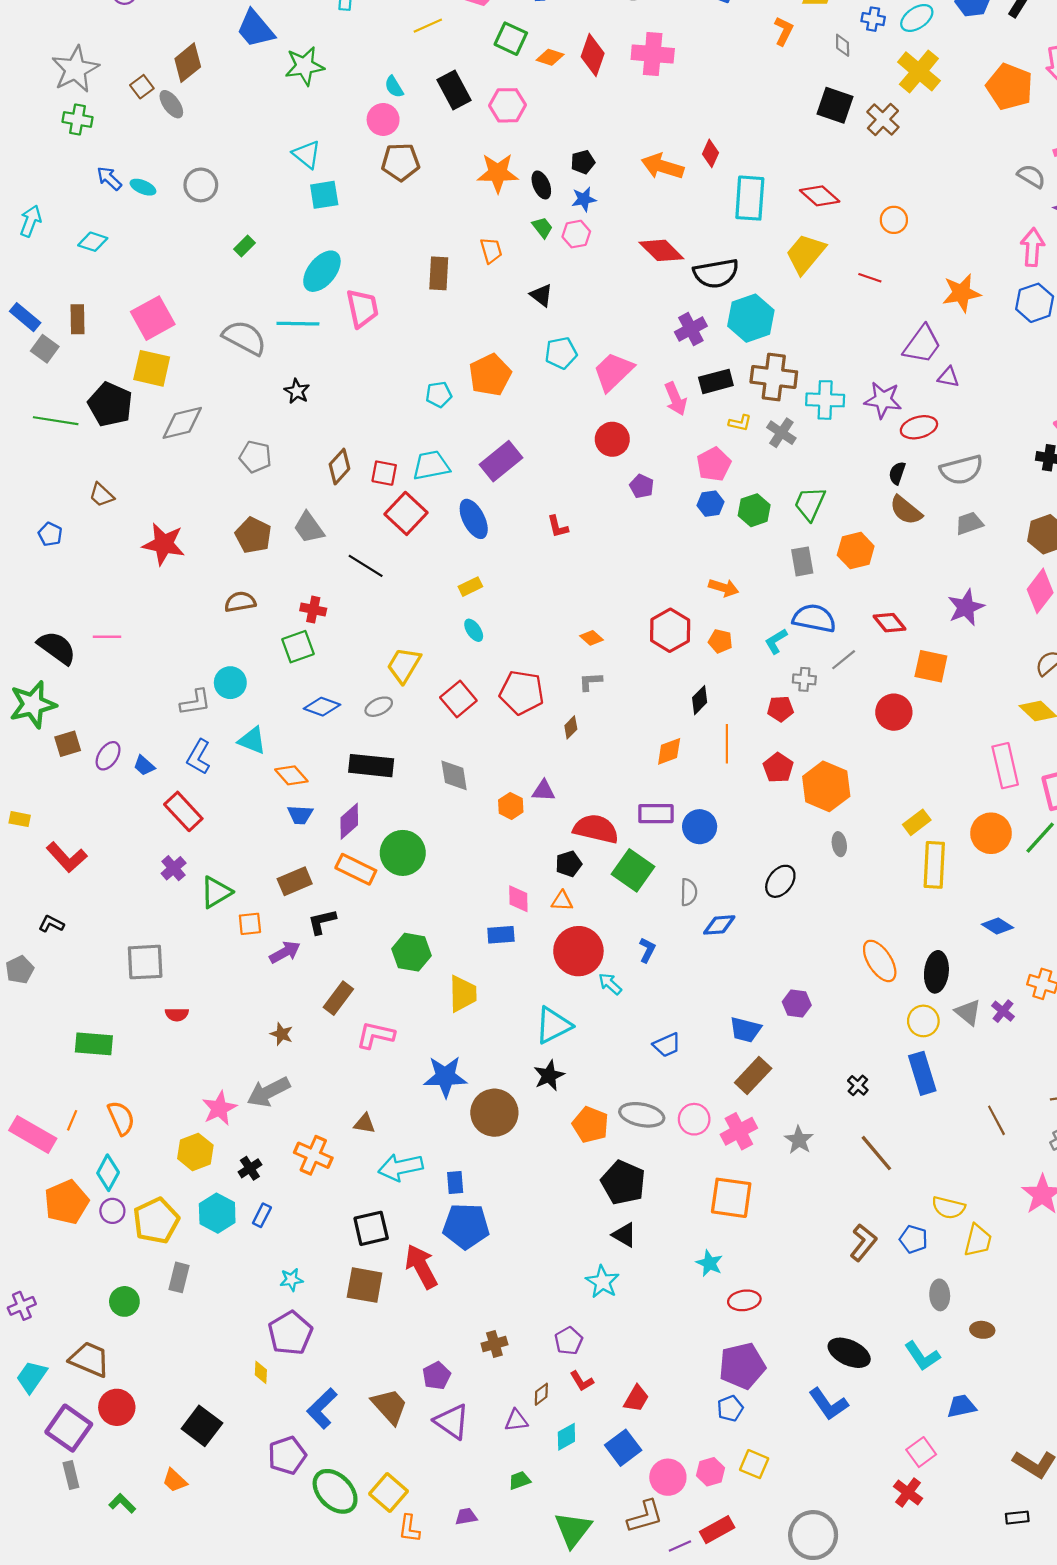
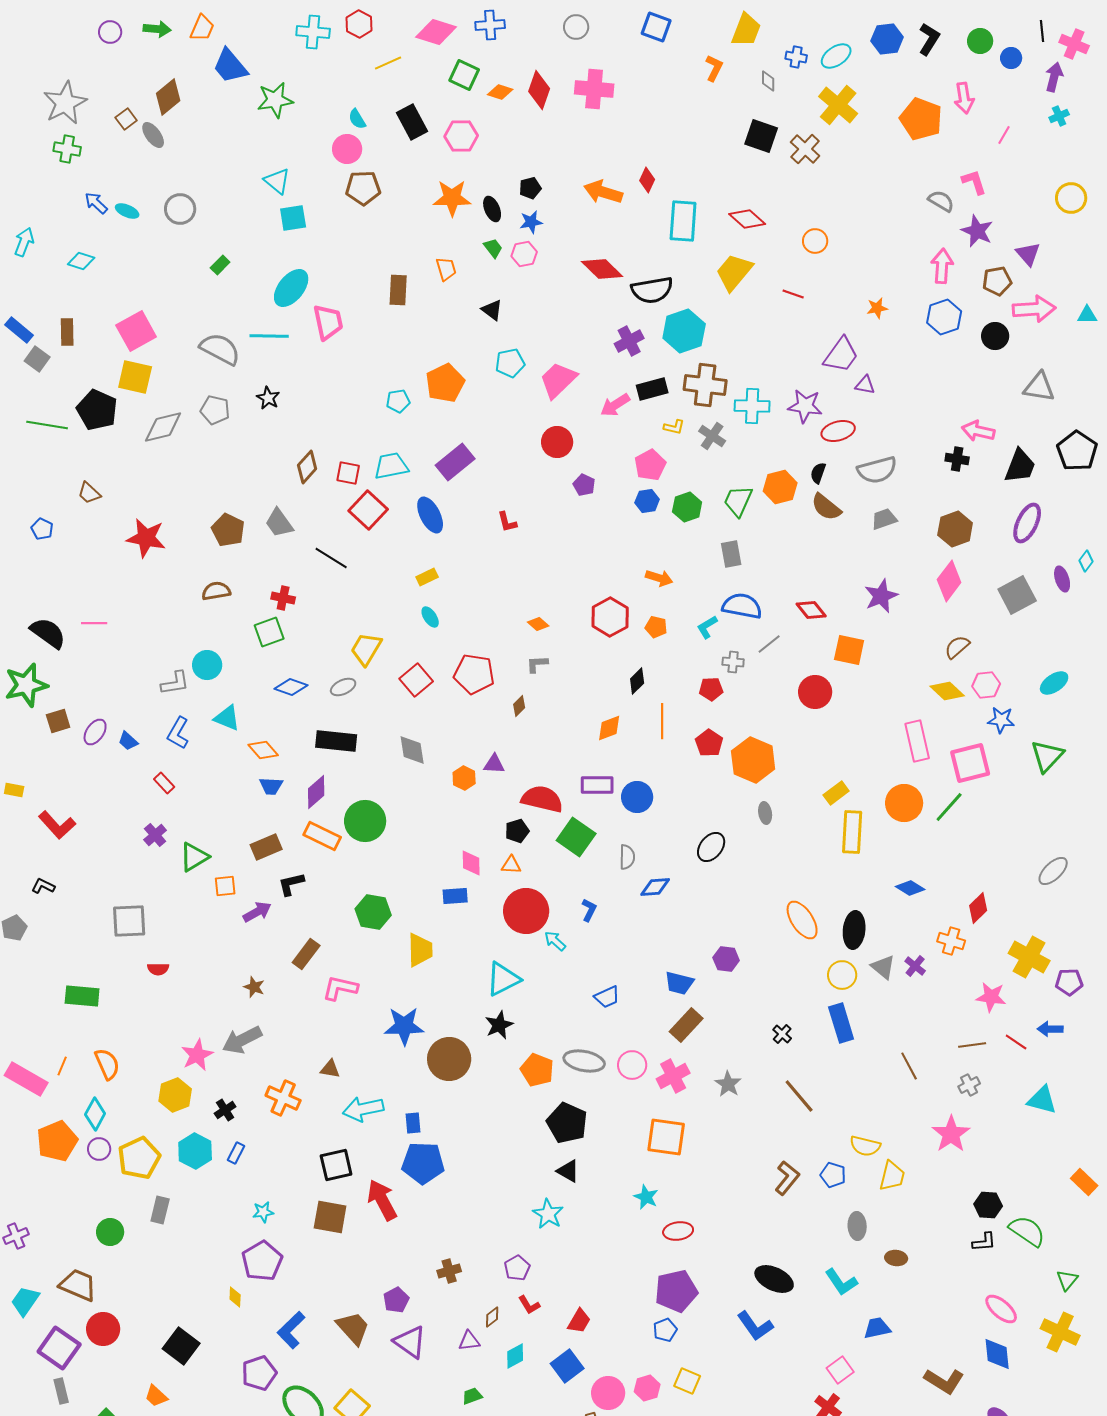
orange star: (962, 293) -> (877, 308), size x0.6
pink arrow: (676, 399) -> (615, 405), turned 80
gray pentagon: (255, 457) -> (215, 410), moved
orange hexagon: (856, 551) -> (780, 487), moved
red rectangle: (183, 811) -> (164, 783), size x0.6

